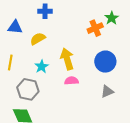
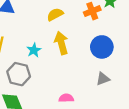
yellow semicircle: (38, 39) -> (55, 14), moved
pink semicircle: (71, 81) -> (66, 98), moved

